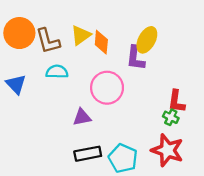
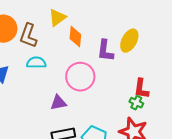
yellow triangle: (81, 35) -> (57, 18), moved
yellow ellipse: (147, 40) -> (129, 41), moved
brown L-shape: (48, 41) -> (28, 36), turned 35

